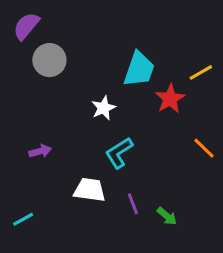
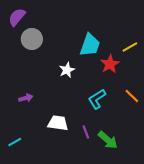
cyan L-shape: (119, 153) -> (97, 99), moved
green arrow: (167, 216) -> (108, 140), size x1.5

